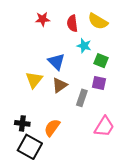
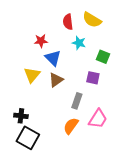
red star: (43, 19) -> (41, 41), moved
green square: (101, 61) -> (103, 57), moved
gray rectangle: (82, 98) -> (77, 101), moved
orange semicircle: (52, 128) -> (71, 126), moved

